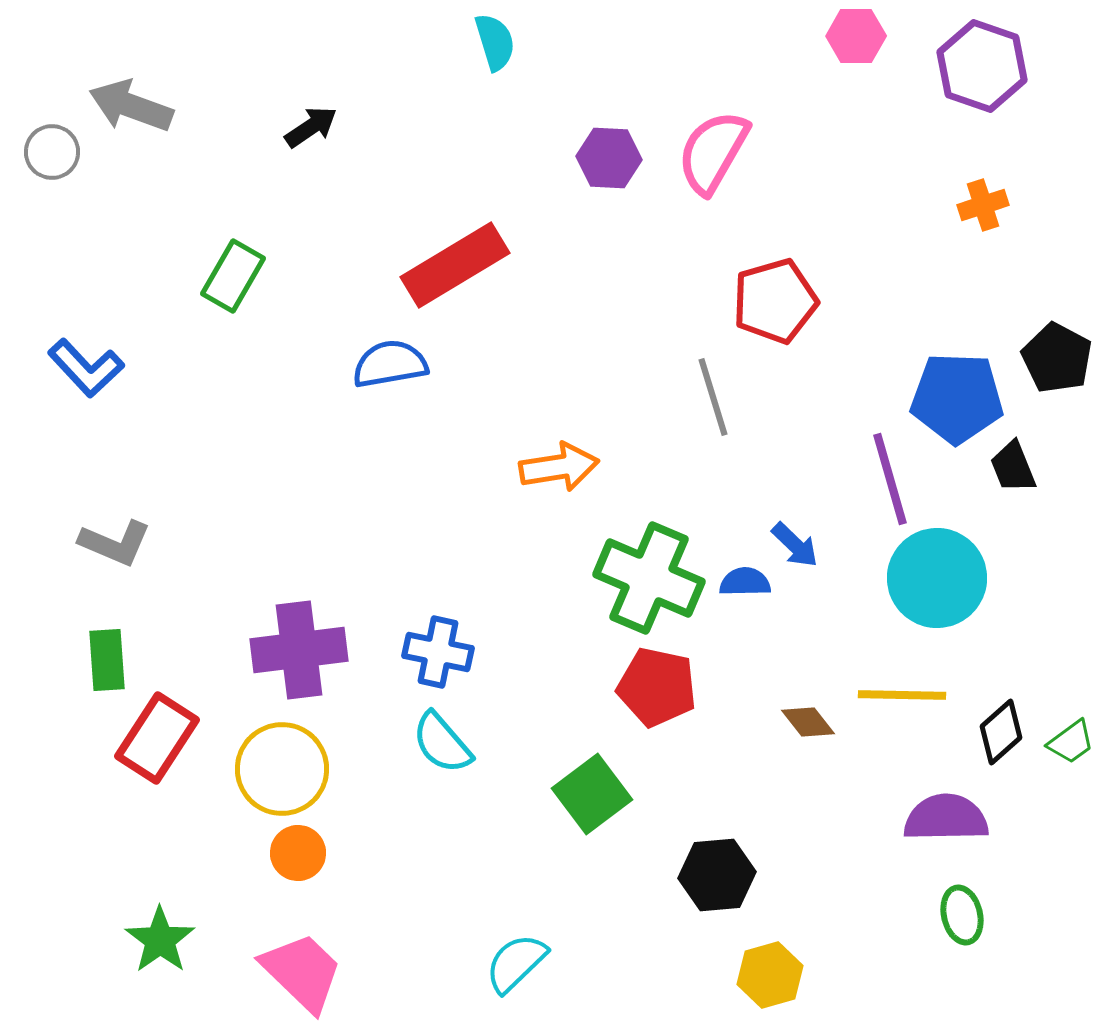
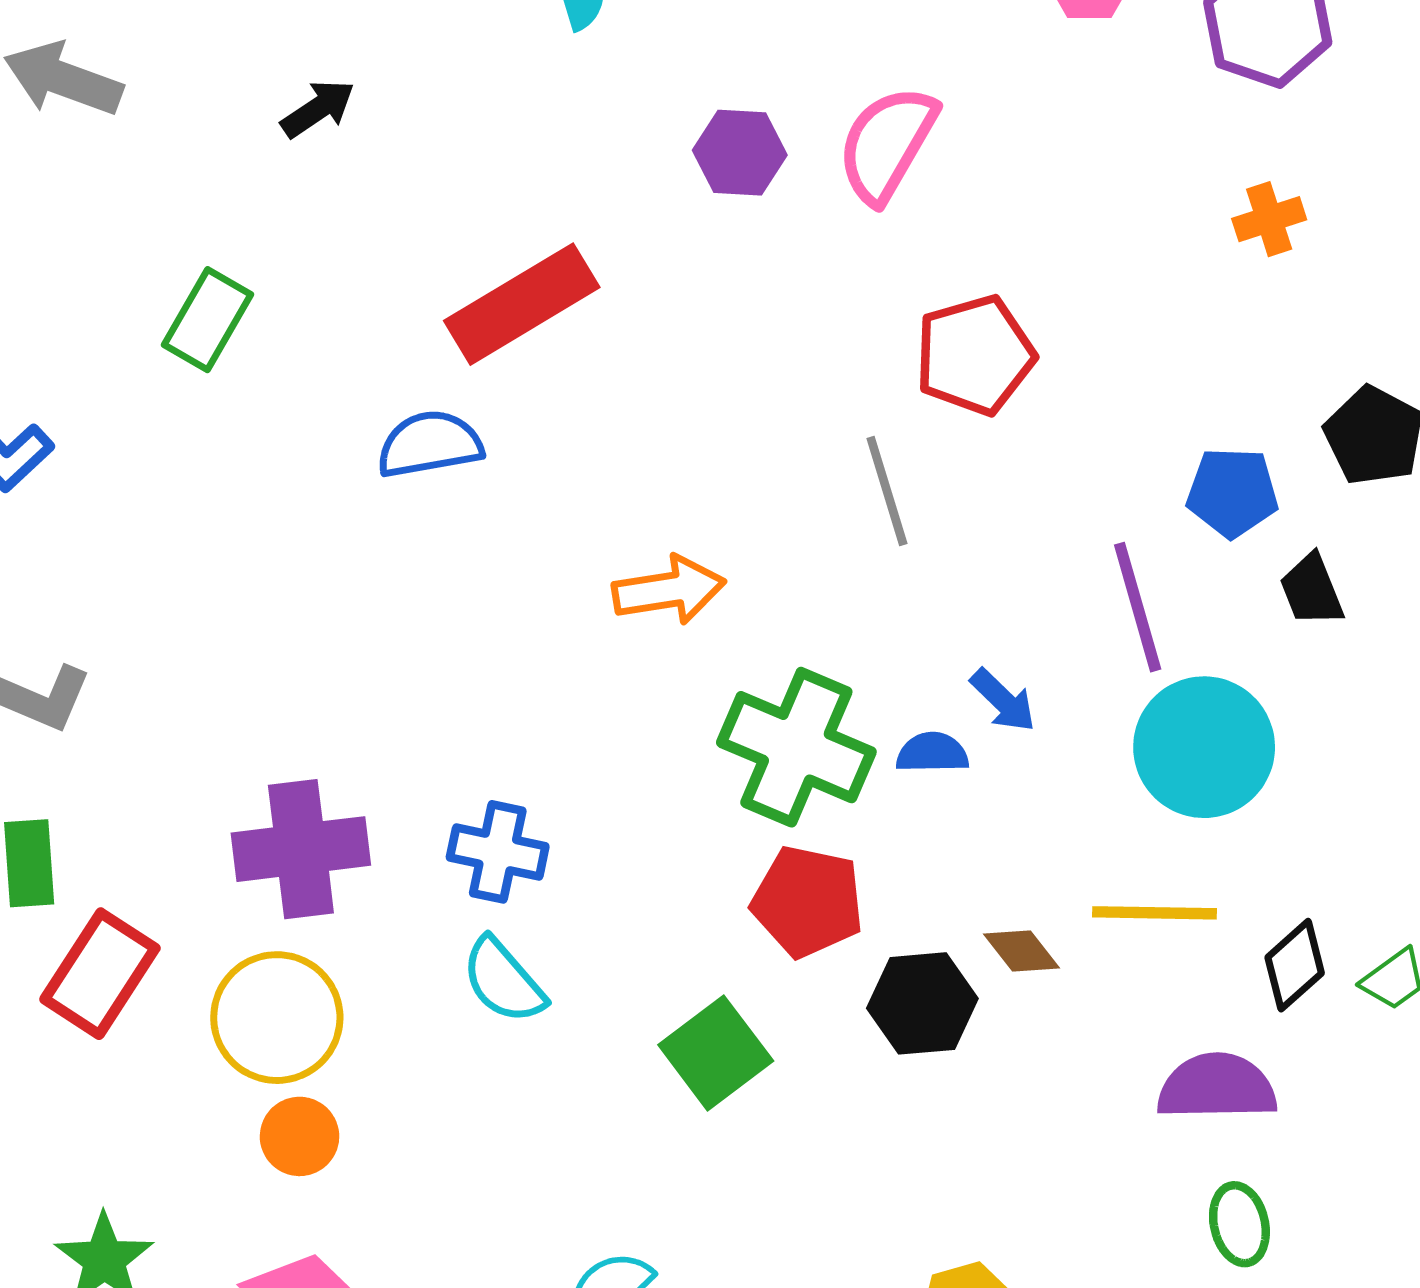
blue pentagon: (957, 398) -> (1232, 492), size x0.7
black hexagon: (717, 875) -> (922, 1003), moved

